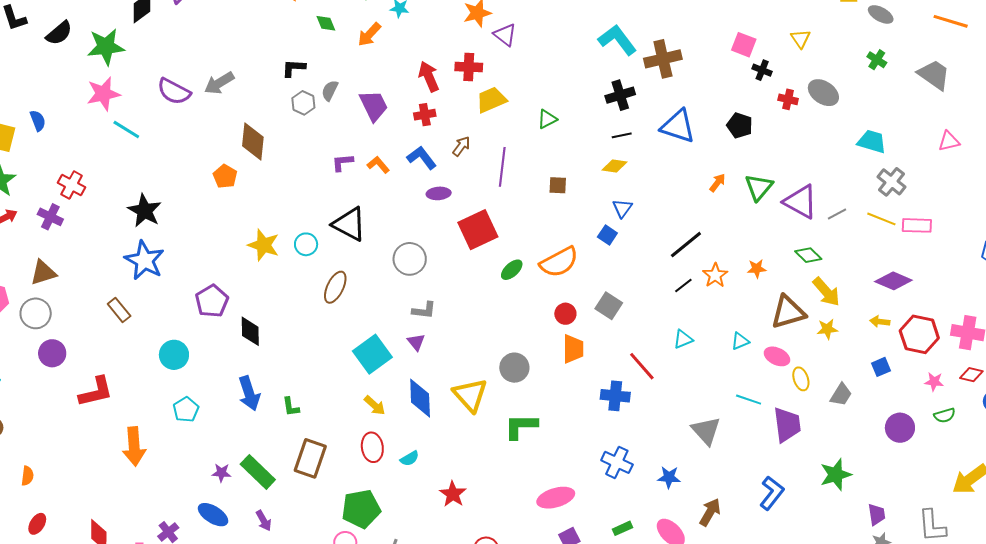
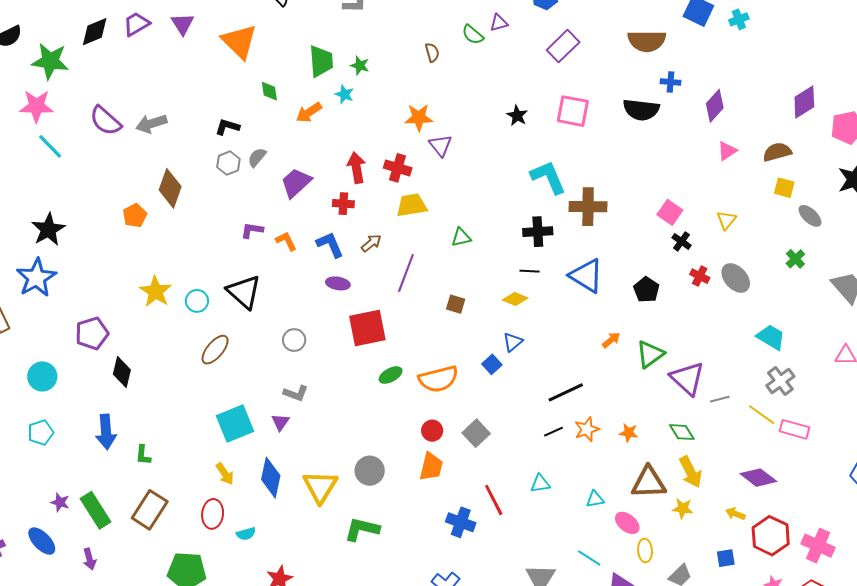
purple trapezoid: (374, 106) -> (296, 183), turned -120
gray circle: (410, 259) -> (294, 340), size x0.7

